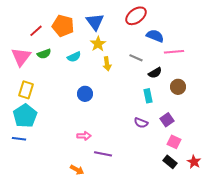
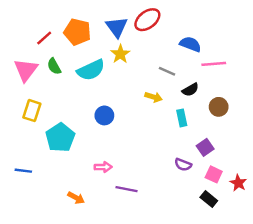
red ellipse: (136, 16) -> (147, 20), moved
green semicircle: (44, 54) -> (54, 66), turned 80
cyan semicircle: (74, 57) -> (91, 70), size x1.6
yellow arrow: (107, 64) -> (154, 97), moved, turned -64
cyan pentagon: (25, 116) -> (60, 138), moved
purple semicircle: (141, 123) -> (183, 165), moved
red star: (194, 162) -> (238, 183), moved
orange arrow: (77, 170) -> (76, 198), moved

